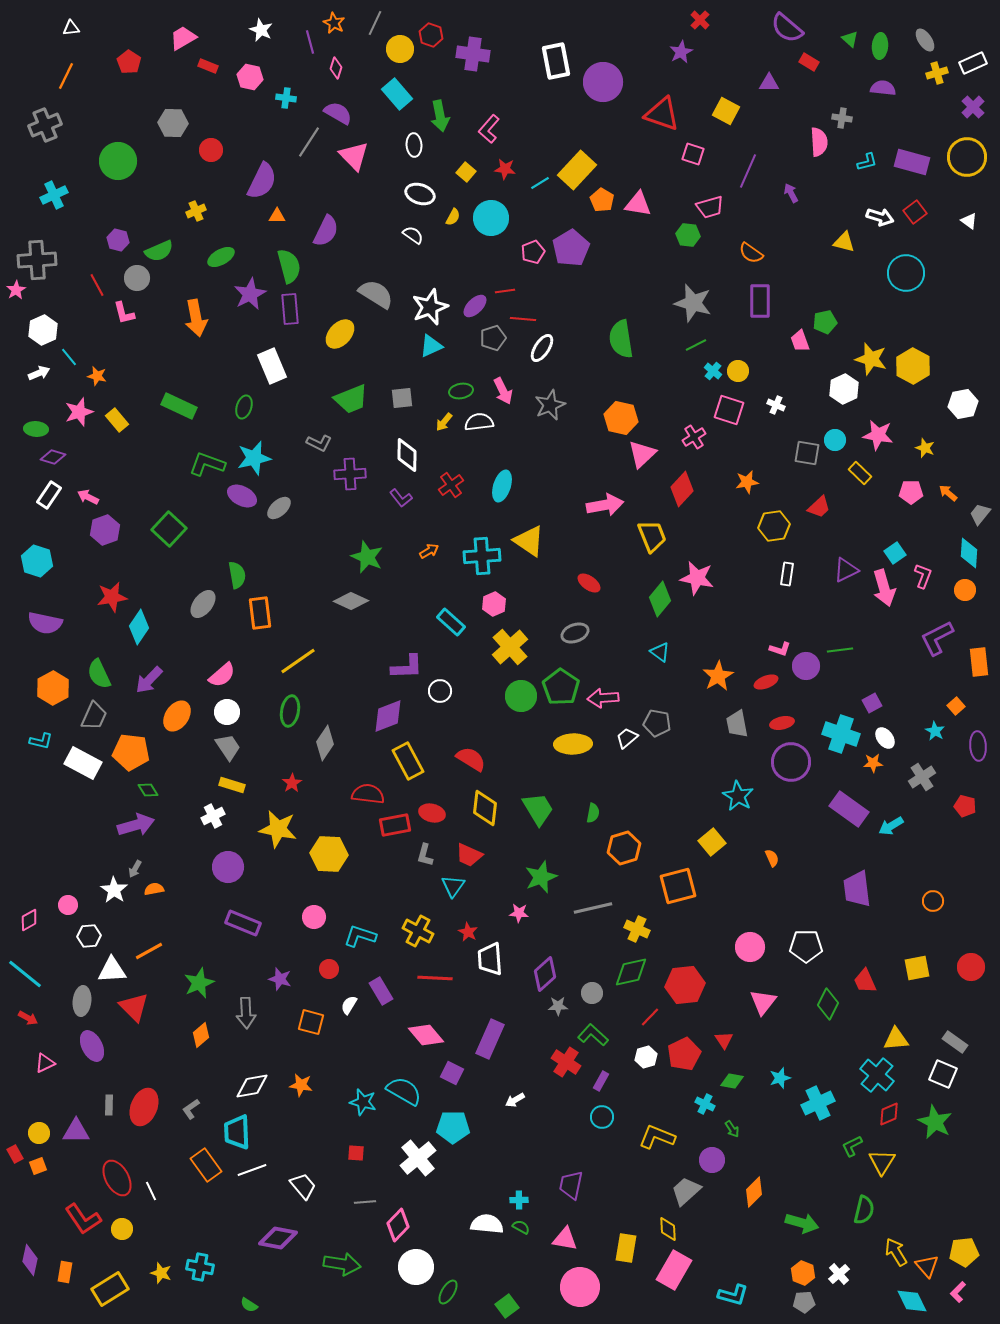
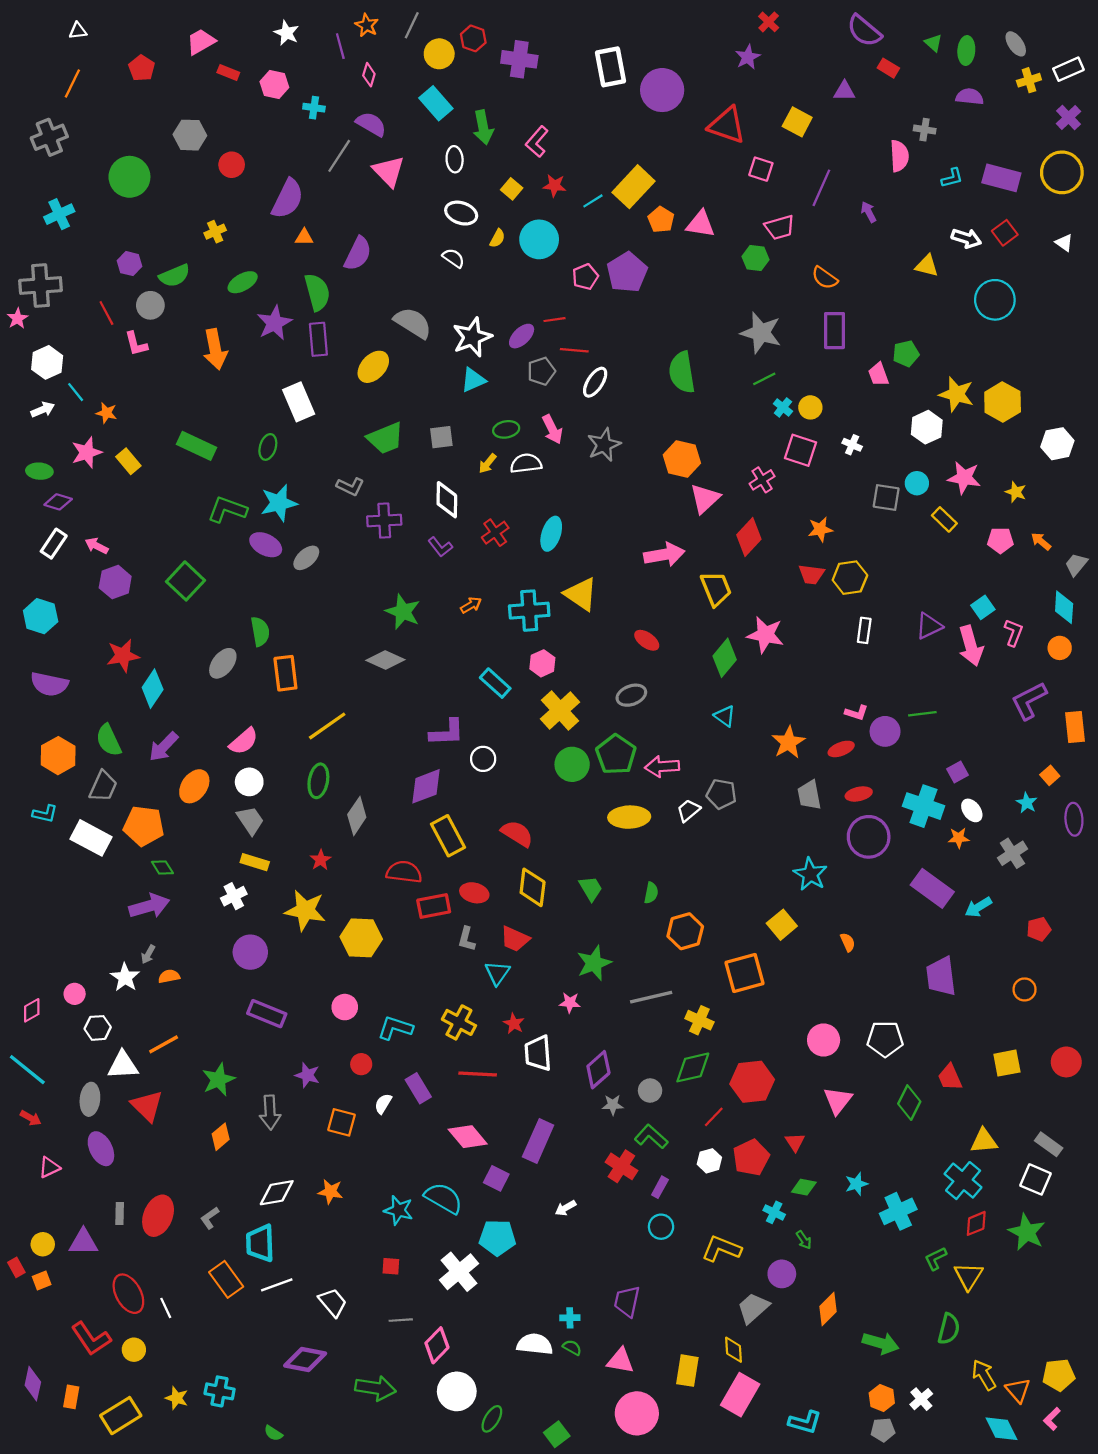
red trapezoid: (819, 507) -> (811, 574), moved, turned 50
red pentagon: (965, 806) -> (1039, 929), moved, turned -30
green trapezoid: (538, 809) -> (591, 888), size x0.7

